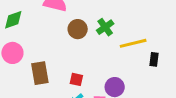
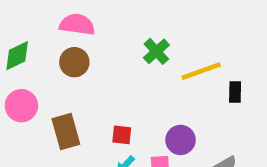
brown circle: (78, 29) -> (74, 62), moved

